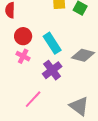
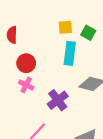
cyan rectangle: (52, 43) -> (70, 53), moved, turned 40

